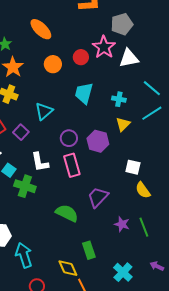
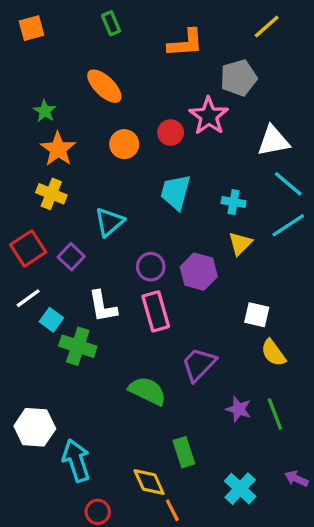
white triangle: (129, 58) -> (273, 141), moved

